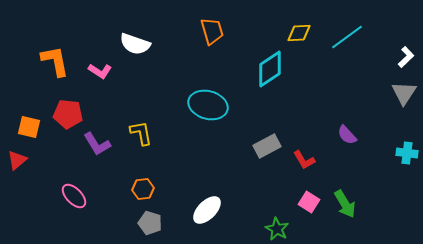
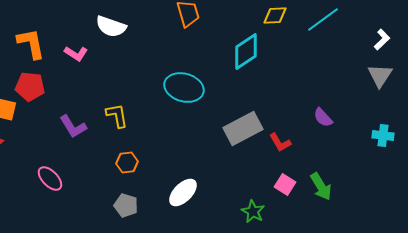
red pentagon: (68, 114) -> (30, 87), moved
gray rectangle: (267, 146) -> (243, 129), size x1.4
orange hexagon: (143, 189) -> (127, 163), moved

